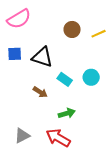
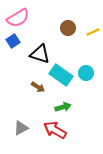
blue square: (15, 54) -> (13, 41), moved, turned -32
cyan rectangle: (65, 79) -> (61, 75), size x1.6

